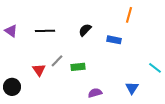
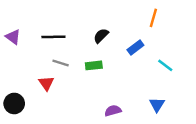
blue rectangle: (114, 40) -> (135, 48), turned -48
gray line: (57, 61) -> (61, 63), moved, turned 64
green rectangle: (78, 67) -> (94, 65), moved
cyan line: (155, 68) -> (165, 65), moved

